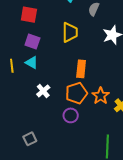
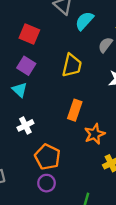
orange pentagon: (76, 93) -> (47, 157), moved, turned 30
orange star: (101, 96) -> (95, 134), moved
purple circle: (71, 115) -> (47, 183), moved

